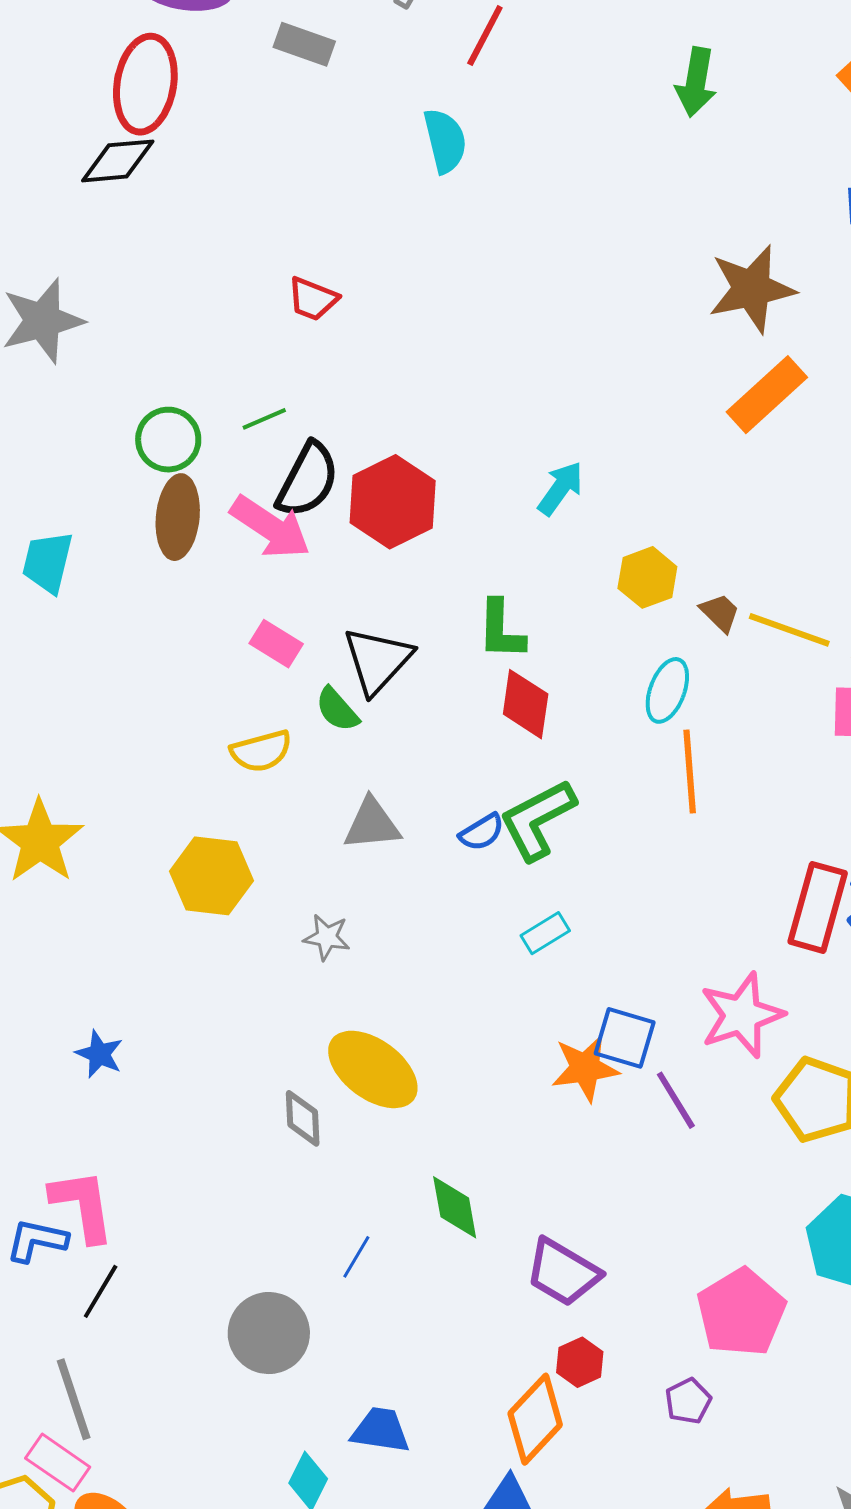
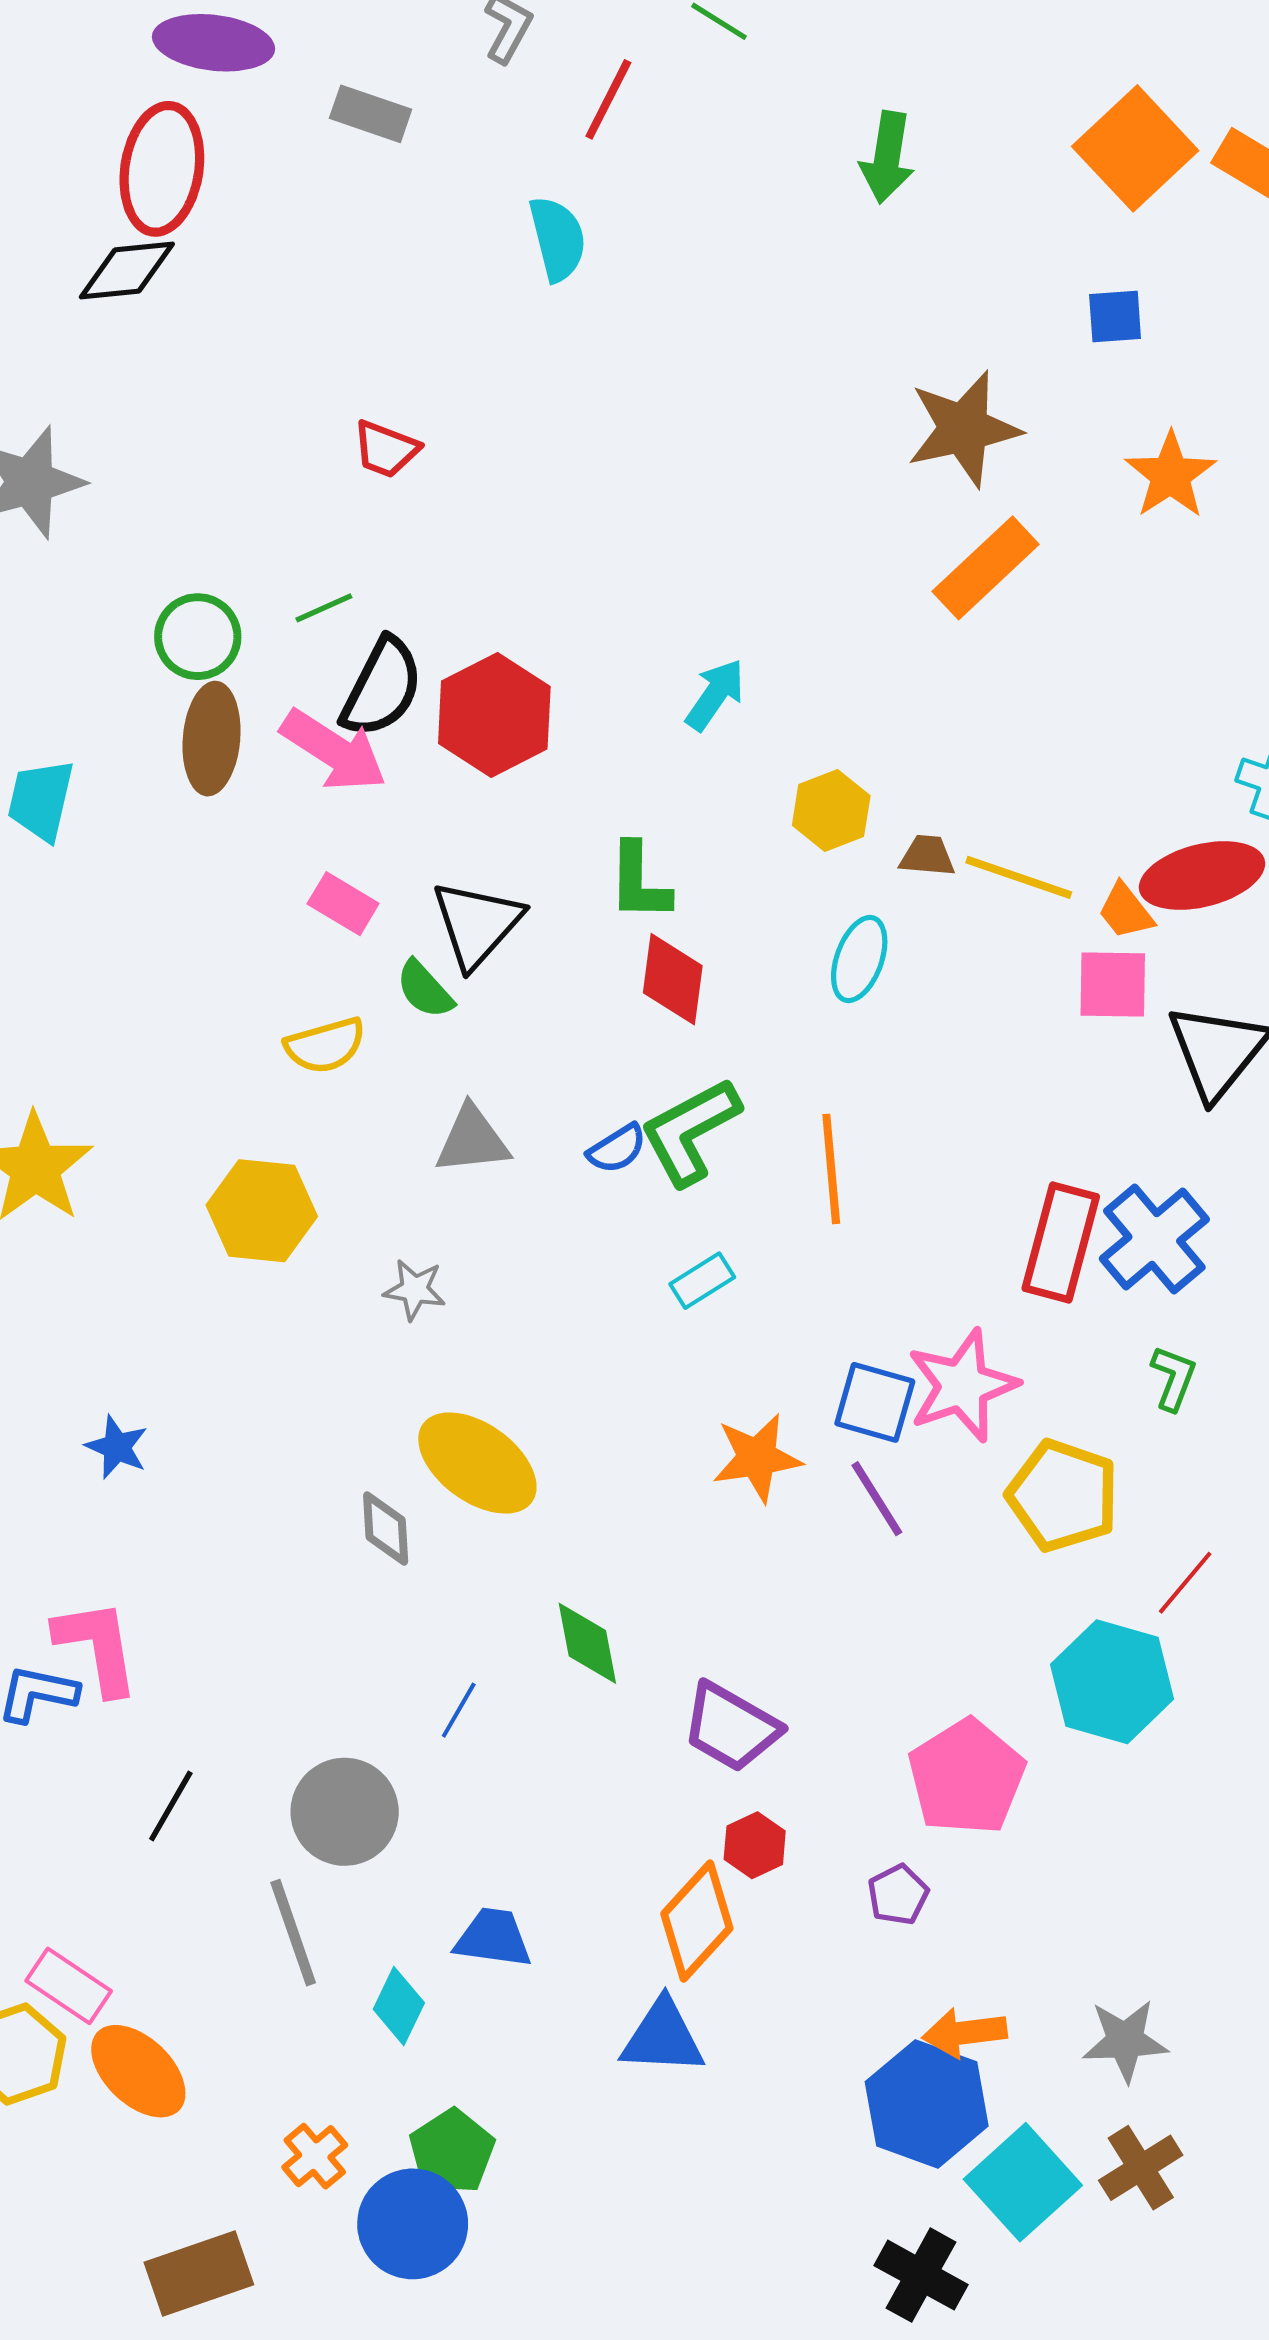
brown trapezoid: (720, 613) -> (927, 856), turned -39
orange line: (690, 772) -> (831, 1169), moved
blue square: (625, 1038) -> (875, 1402), moved
black line: (101, 1291) -> (171, 1806), moved
gray line: (74, 1399) -> (293, 1933), moved

